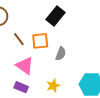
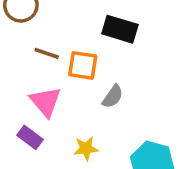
black rectangle: (56, 16) -> (120, 29), turned 54
brown line: (19, 39) -> (47, 53), turned -48

